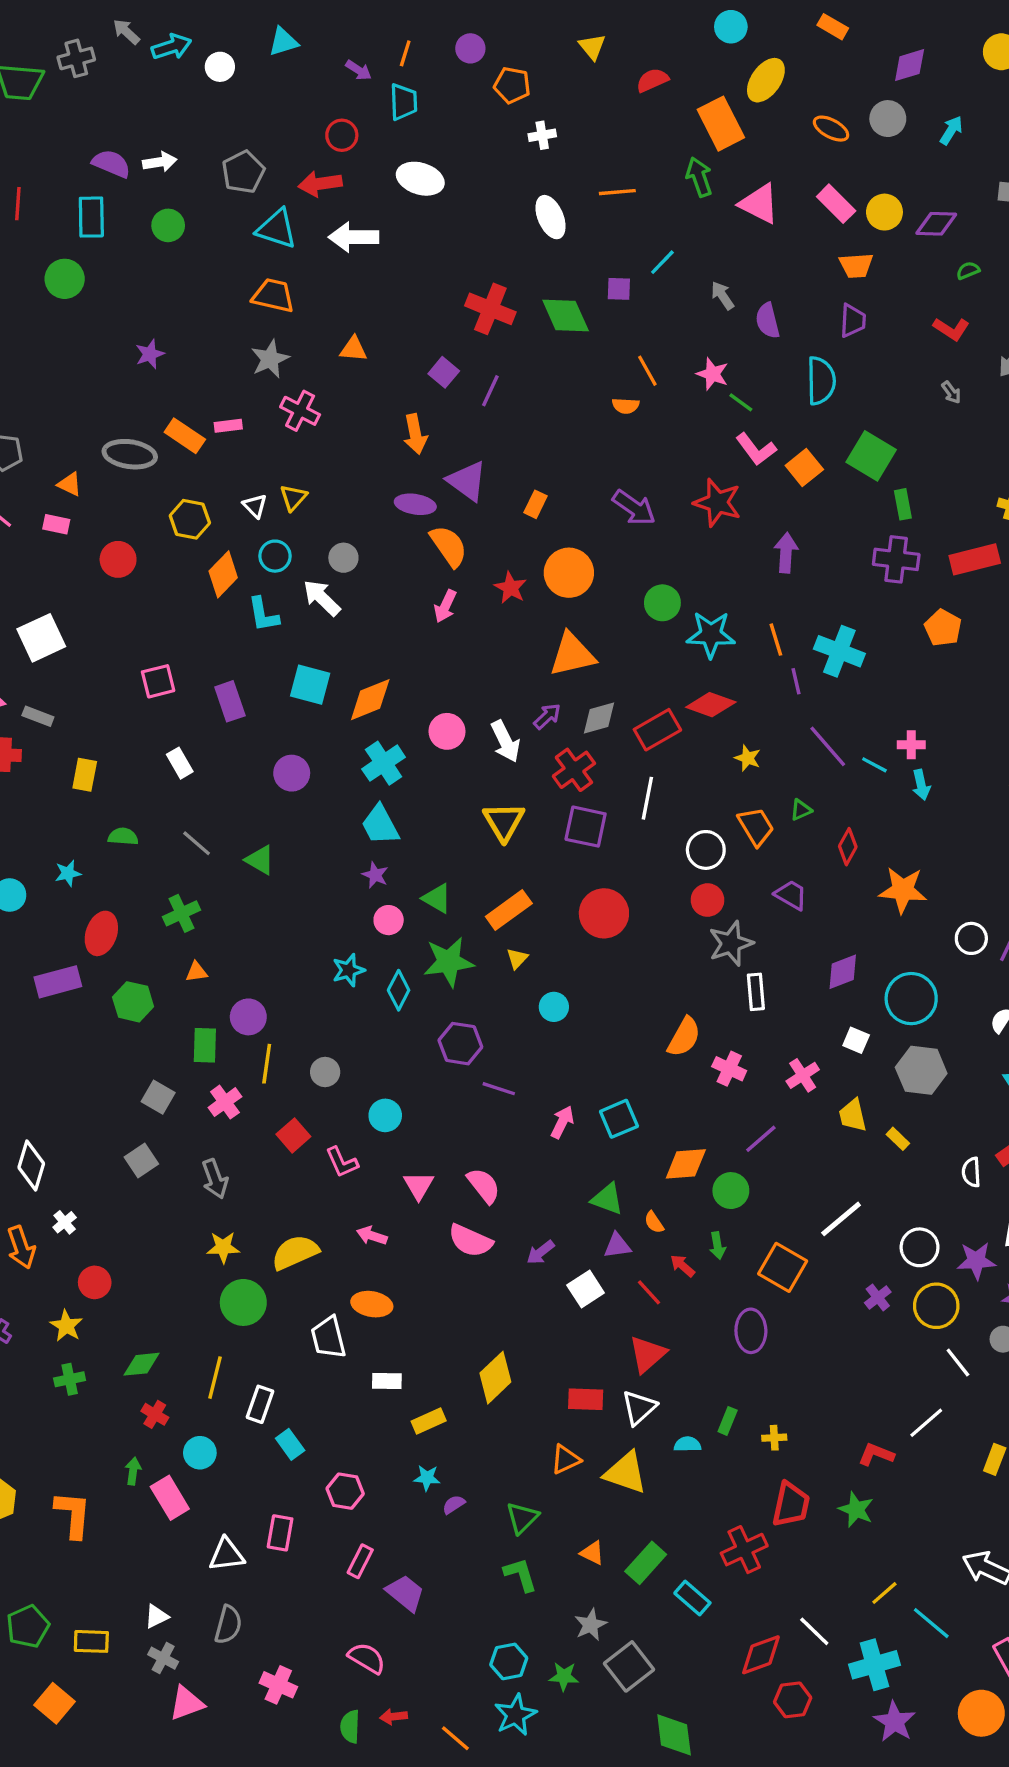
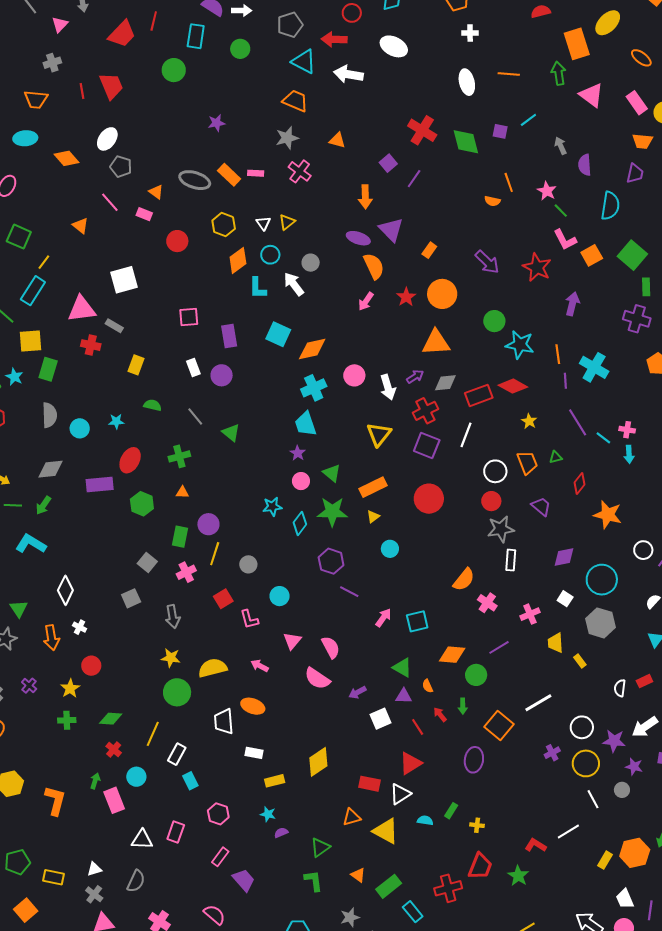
purple circle: (292, 773) -> (222, 375), moved
white cross: (65, 1222) -> (80, 627), turned -32

